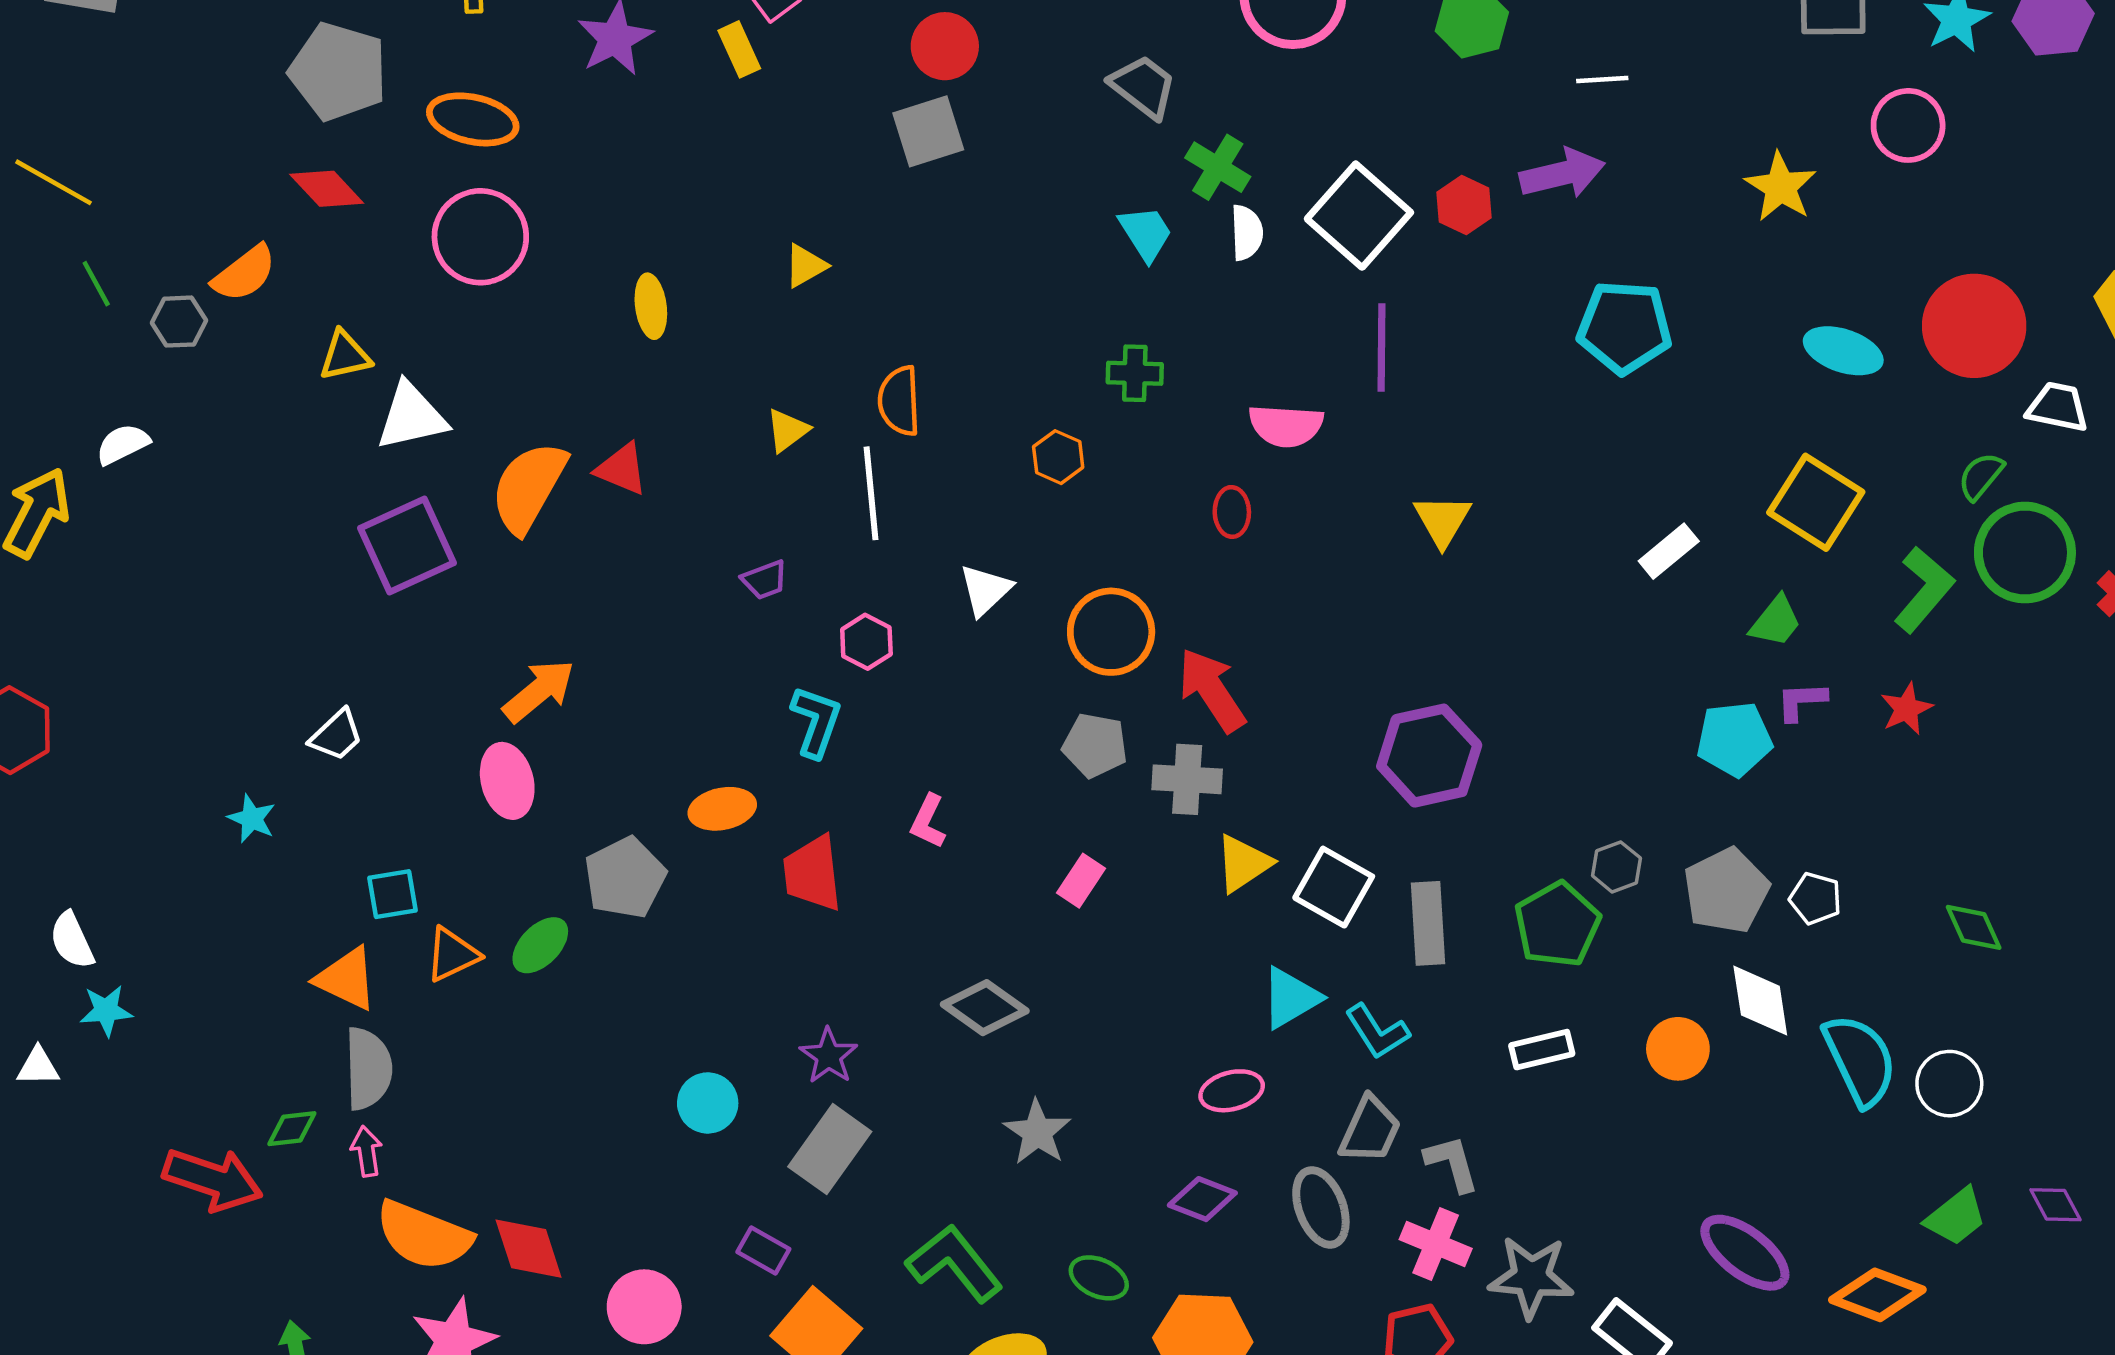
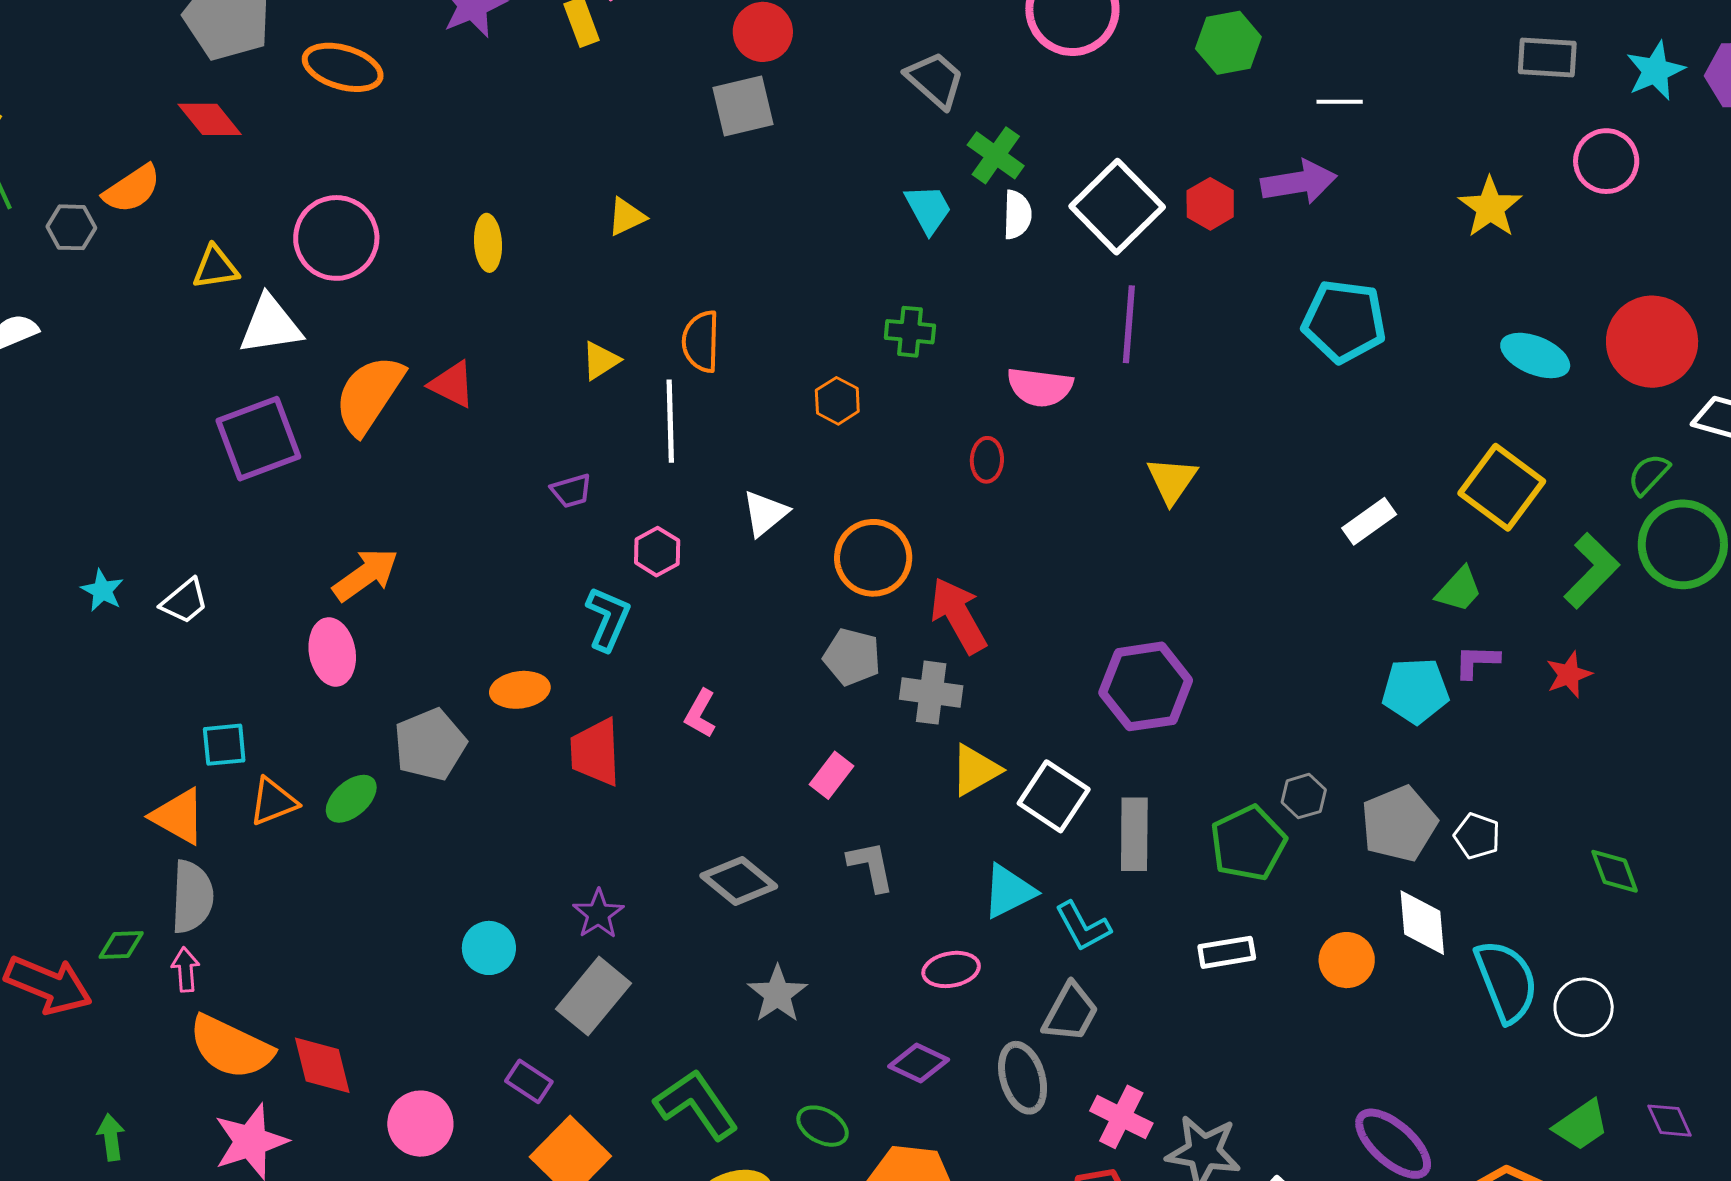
pink circle: (480, 237) -> (336, 238), moved
cyan star: (252, 819) -> (102, 590), moved
gray L-shape: (1452, 1163) -> (871, 866), moved

